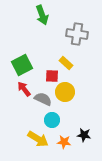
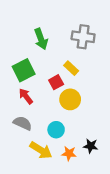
green arrow: (42, 15) -> (41, 39), moved
red square: (52, 76) -> (56, 82), turned -32
gray semicircle: (43, 99) -> (23, 123), moved

